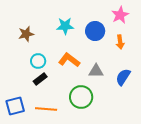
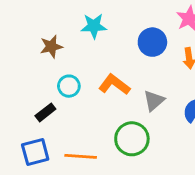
cyan star: (65, 26) -> (94, 26), moved
gray triangle: (96, 71) -> (154, 101), turned -42
black rectangle: (40, 79) -> (45, 112), moved

